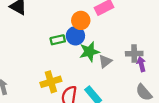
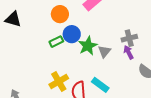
orange circle: (81, 20) -> (60, 14), moved
purple arrow: (141, 64) -> (129, 52), moved

